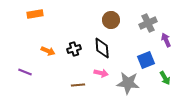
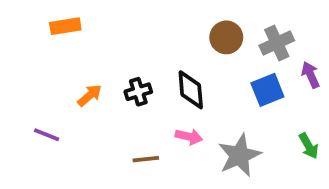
brown circle: (111, 20) -> (226, 37), moved
orange arrow: (48, 51) -> (90, 95), turned -64
blue square: (146, 60) -> (267, 90), moved
gray star: (128, 83) -> (239, 155), turned -30

